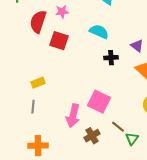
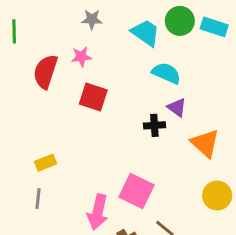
cyan semicircle: (99, 32) -> (166, 73), moved
red square: (59, 41) -> (93, 97), moved
purple triangle: (137, 46) -> (177, 107), moved

